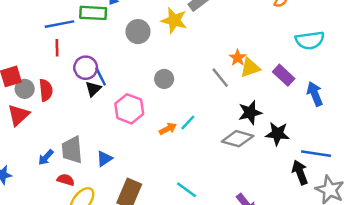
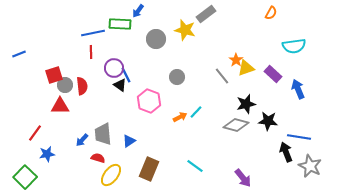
black triangle: (93, 89) -> (120, 85), turned -40
red triangle: (18, 115) -> (60, 106), turned 42

